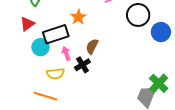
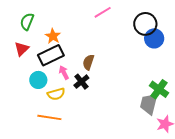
black circle: (138, 15) -> (145, 24), moved
orange star: (78, 17) -> (53, 36), moved
cyan circle: (40, 47) -> (38, 80), moved

